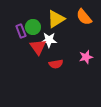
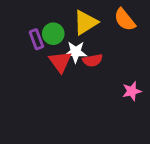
pink star: (86, 57) -> (132, 91), moved
red semicircle: (56, 64) -> (92, 60), moved

